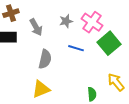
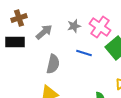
gray arrow: (36, 27) -> (44, 32), turned -102

